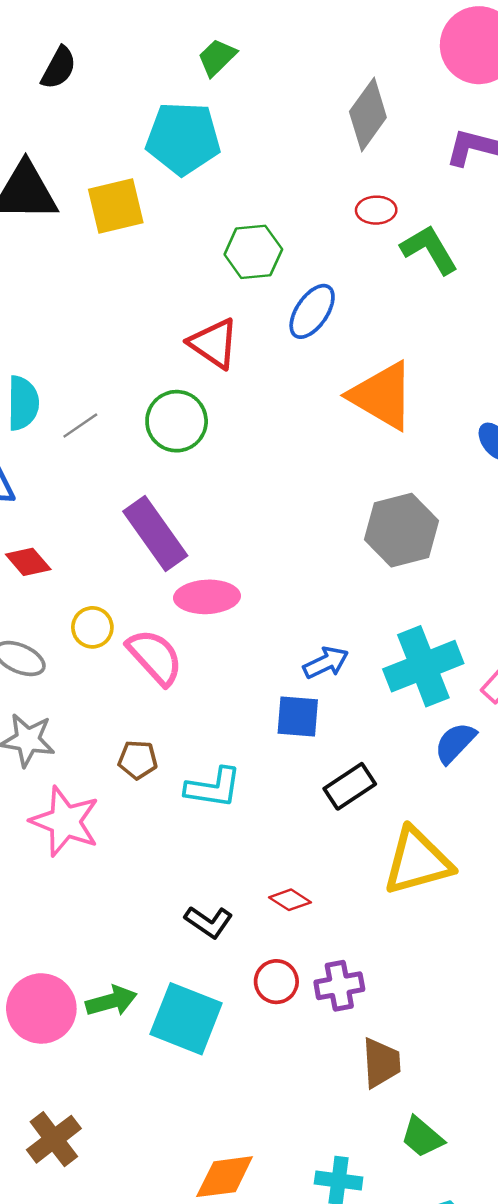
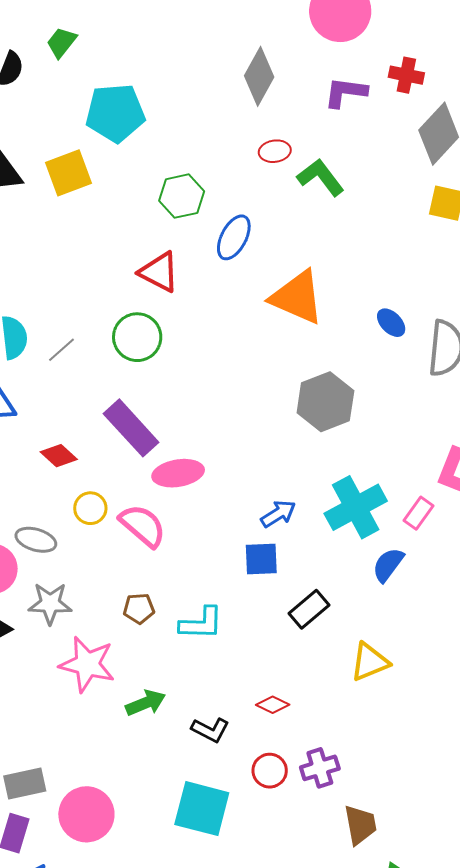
green trapezoid: (217, 57) -> (61, 42), moved
red diamond: (28, 562) -> (59, 456), moved
yellow triangle: (417, 861) -> (370, 662), size x0.7
green arrow: (111, 1001) -> (146, 703), moved

